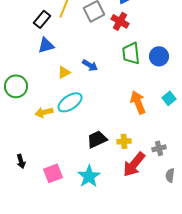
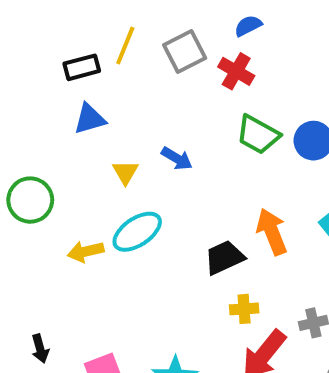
black rectangle: (42, 19) -> (82, 67), turned 36
green trapezoid: (131, 53) -> (258, 135), turned -55
yellow triangle: (64, 72) -> (125, 172), turned -32
black trapezoid: (97, 139) -> (224, 257), moved

